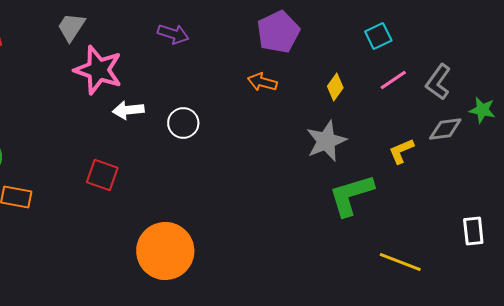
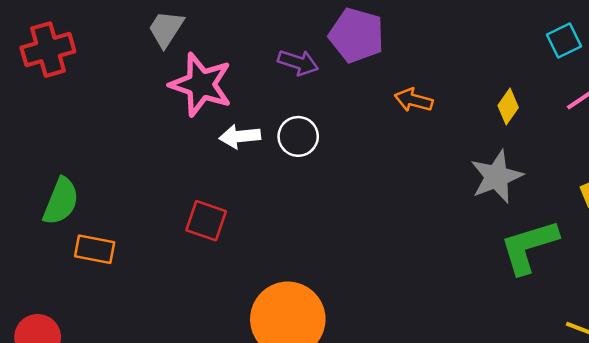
purple pentagon: (278, 32) -> (357, 35), moved, turned -30
purple arrow: (173, 34) -> (298, 63), moved
white circle: (183, 123) -> (298, 136), moved

